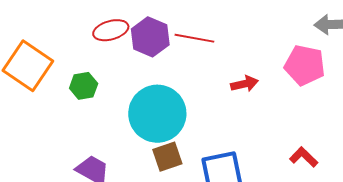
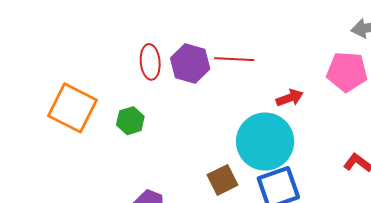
red ellipse: (111, 30) -> (150, 62), turned -72
cyan circle: (157, 114) -> (265, 142), moved

